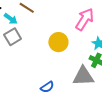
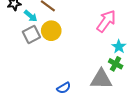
yellow circle: (58, 42) -> (51, 31), moved

